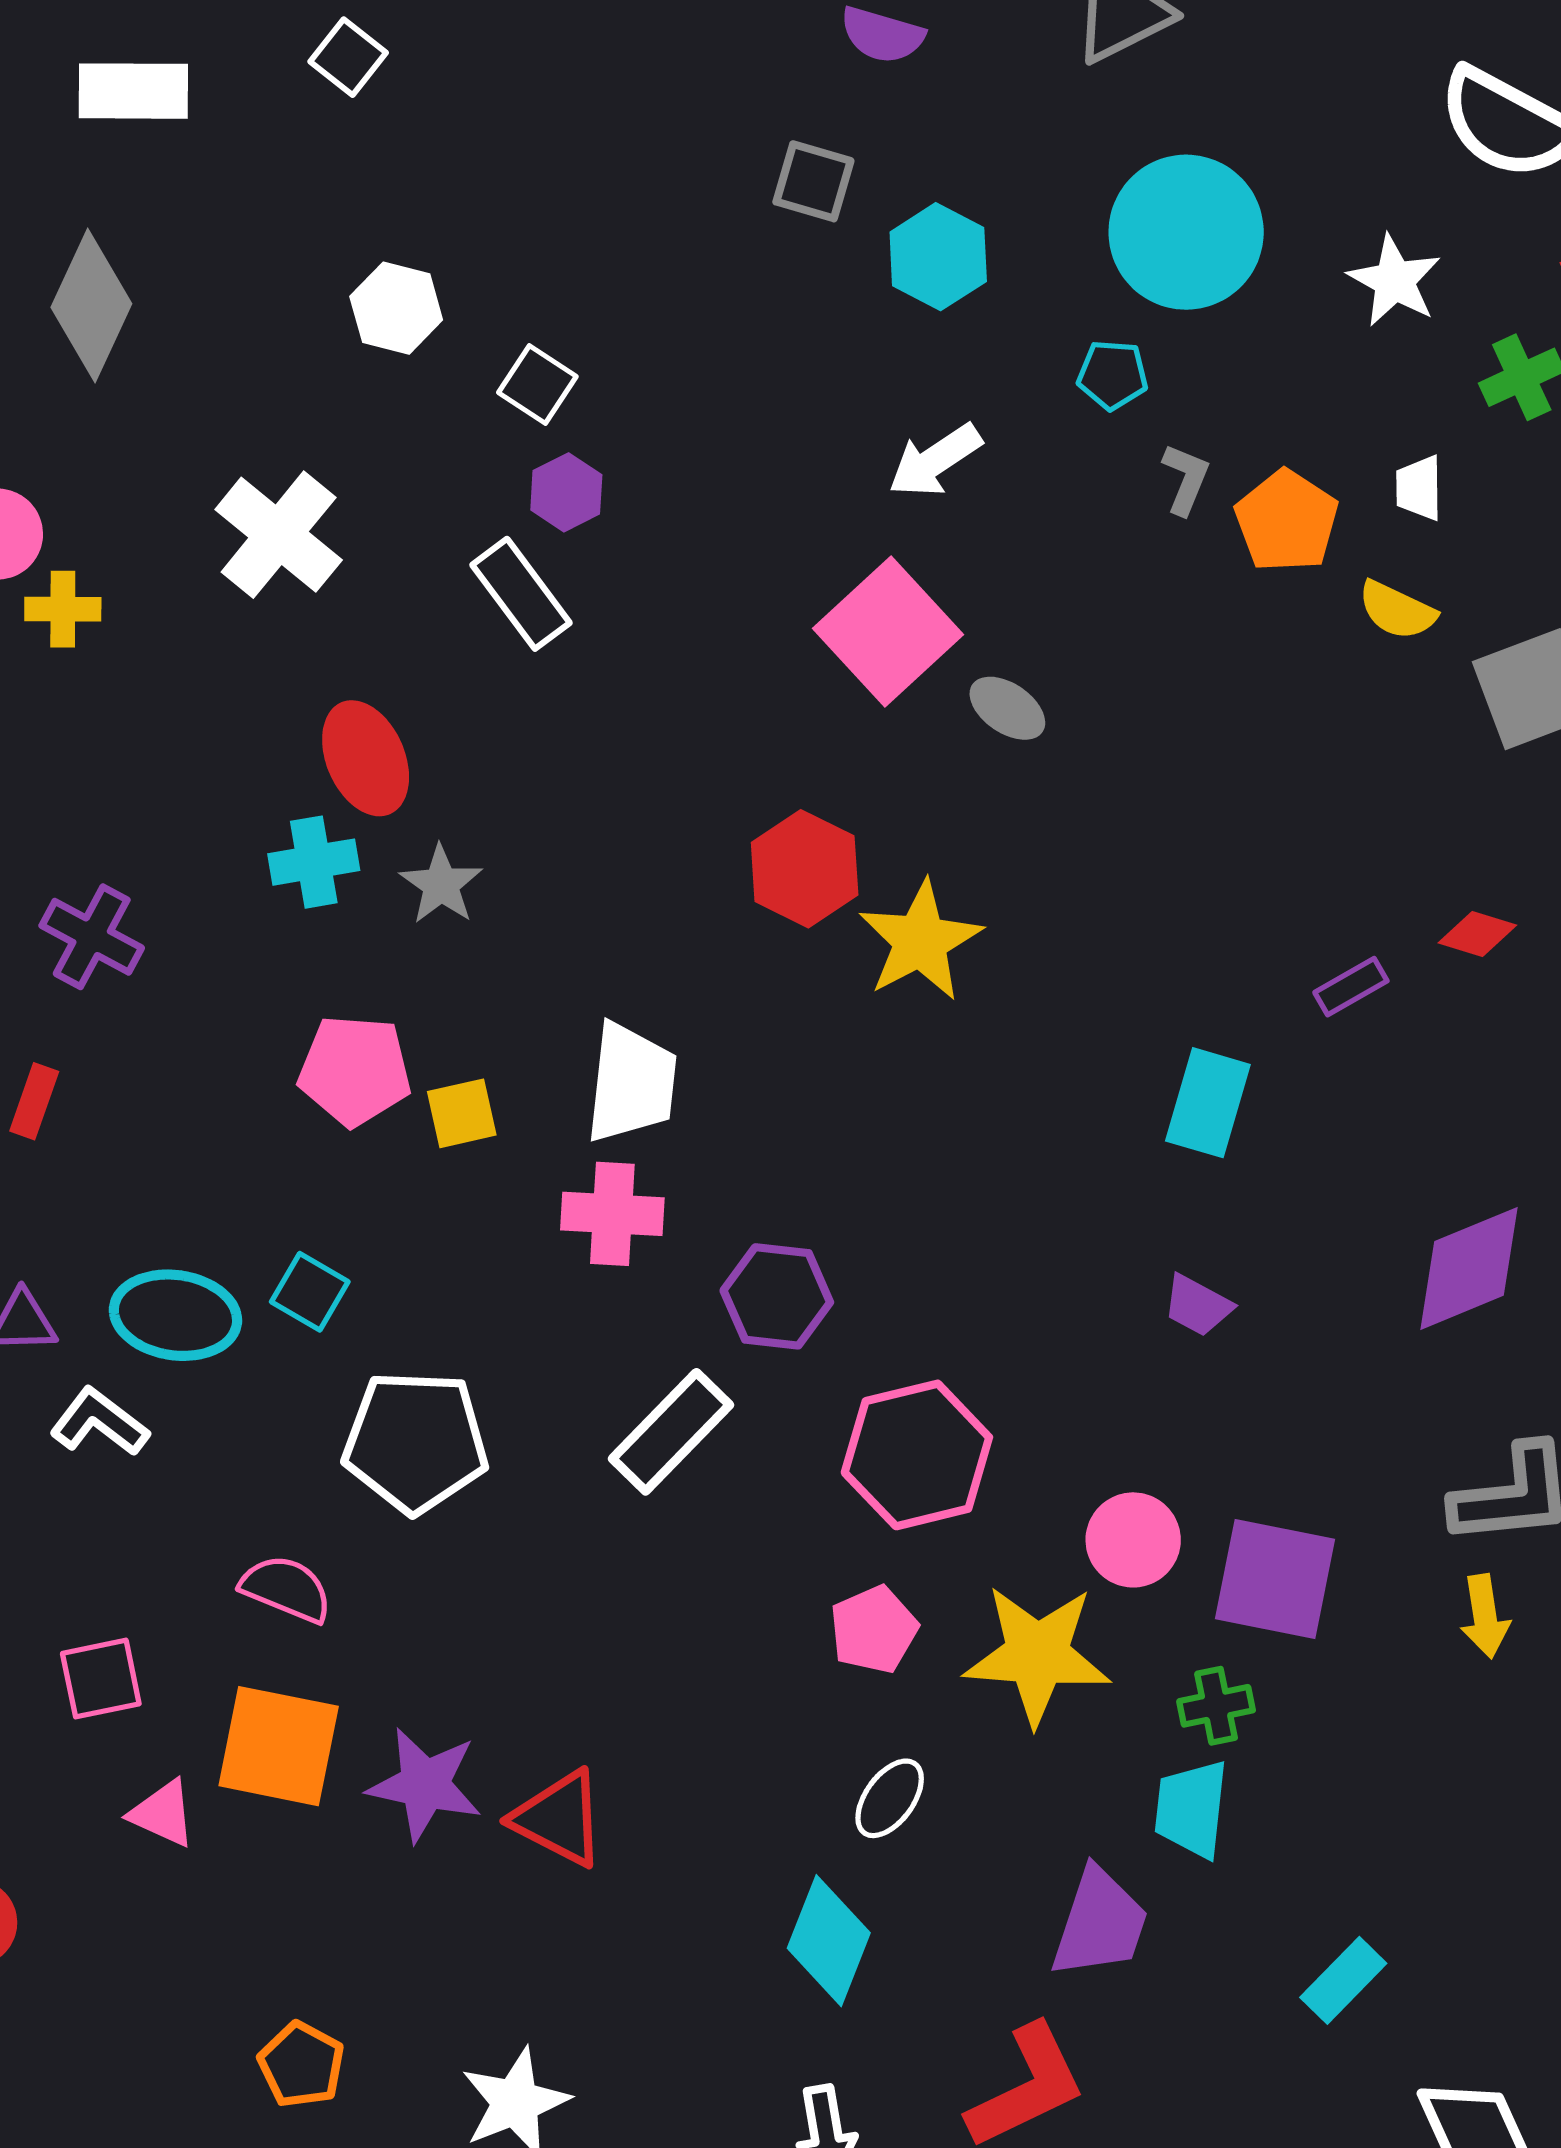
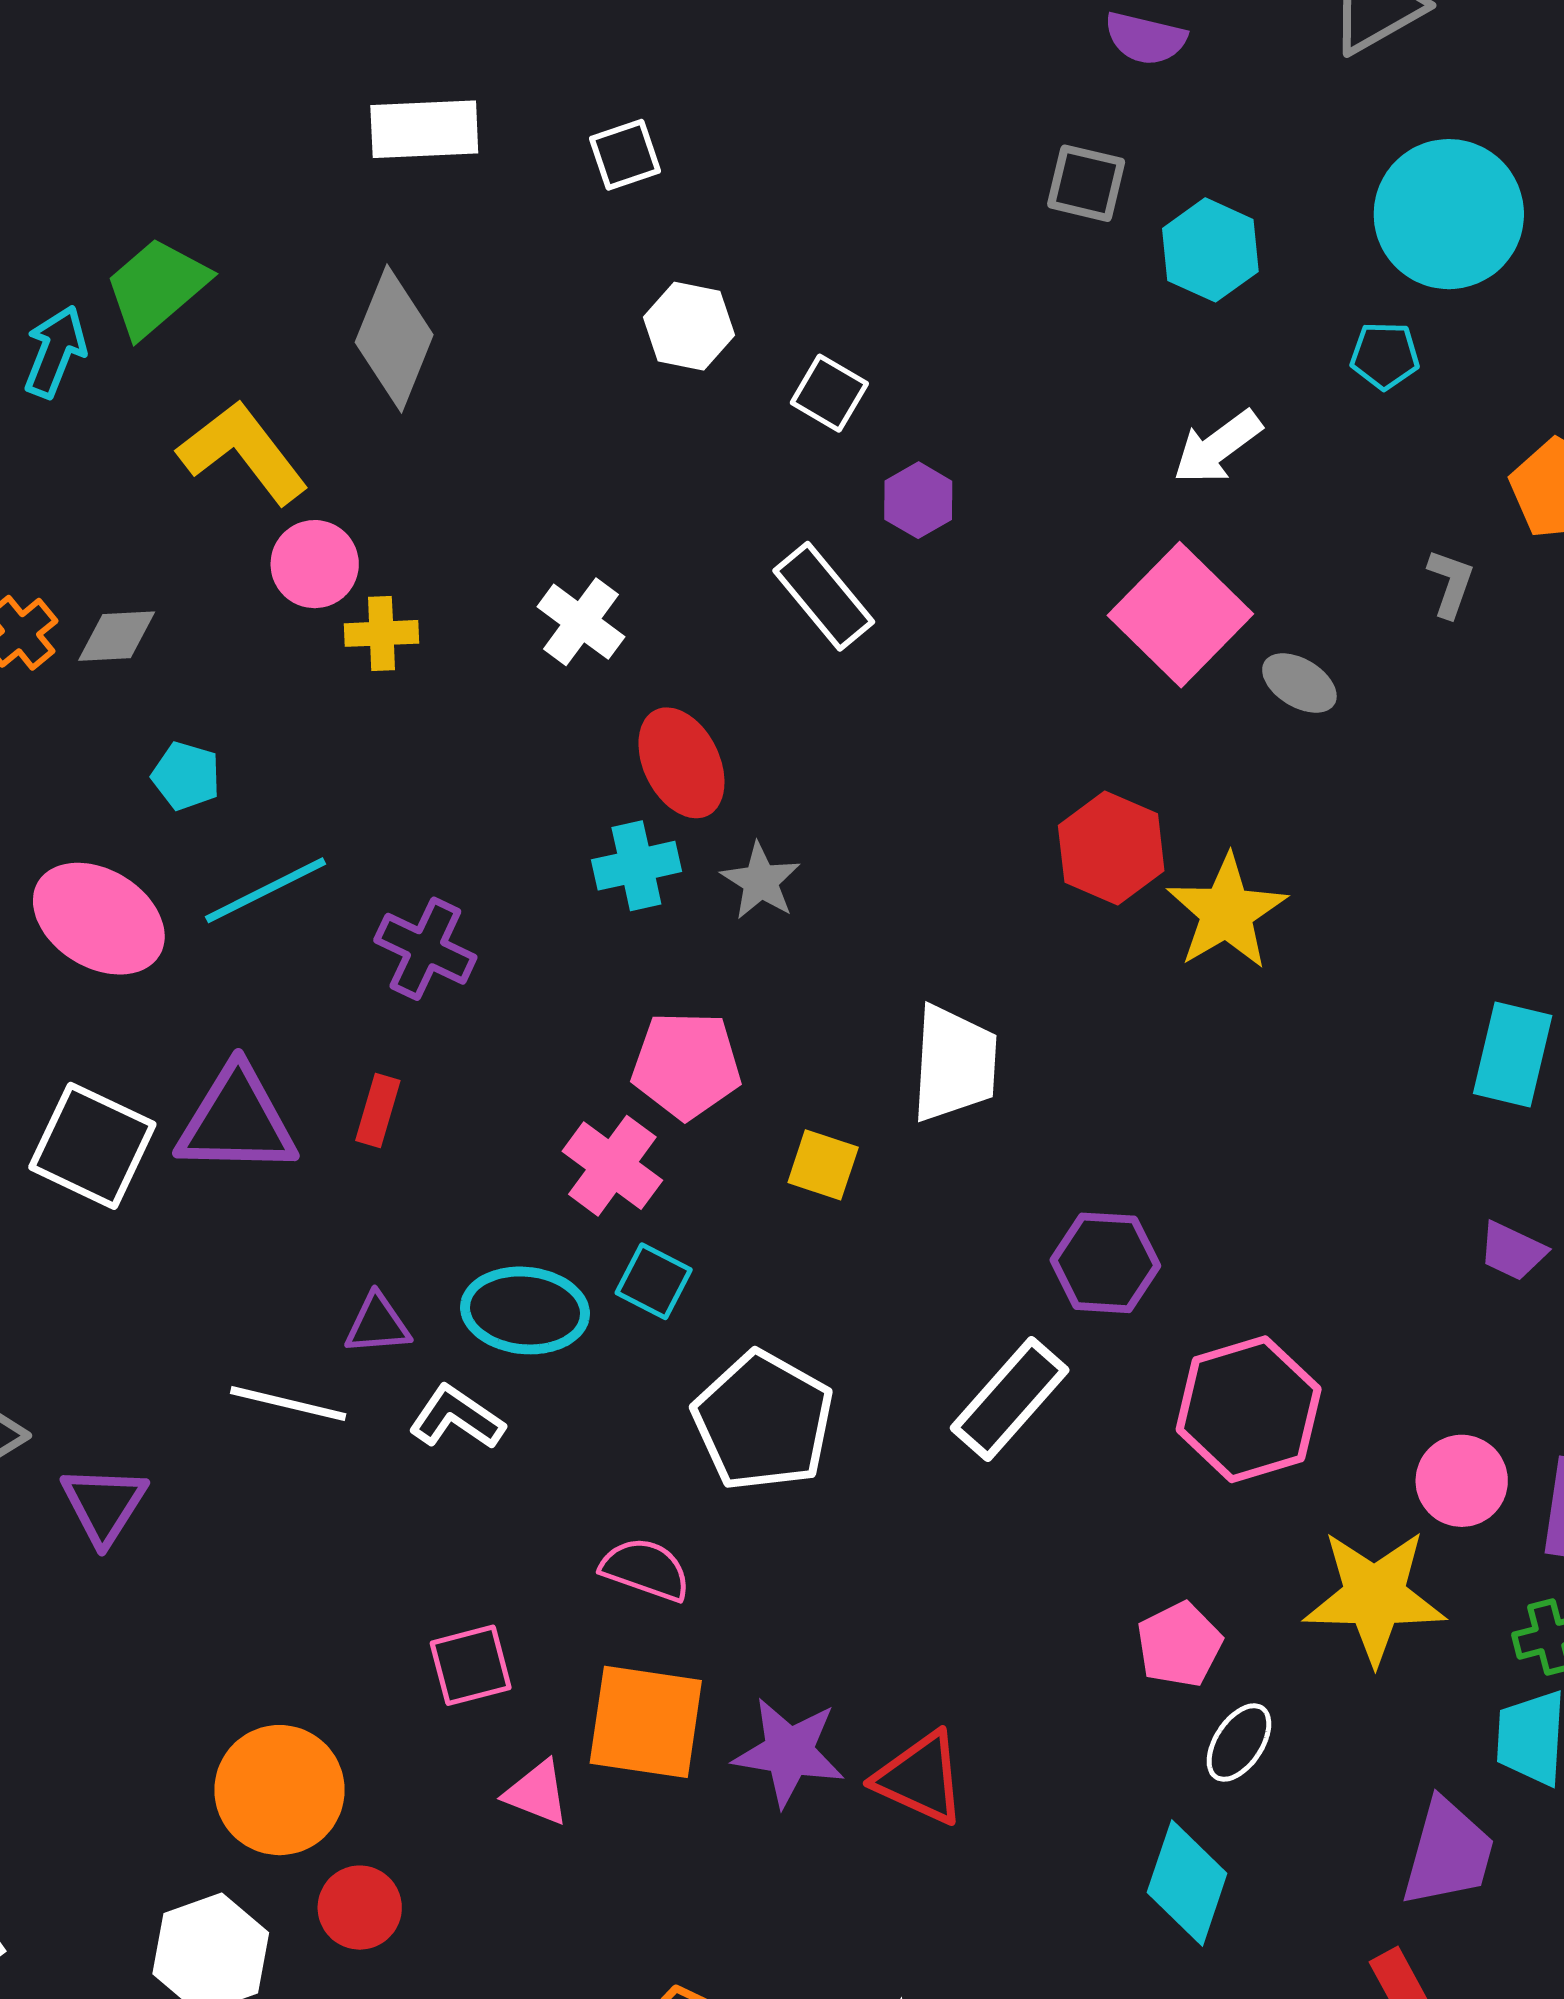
white square: (348, 57) -> (625, 155), moved, turned 36
gray L-shape: (1186, 479) -> (1451, 583), moved
purple hexagon: (566, 492) -> (918, 500), moved
white cross: (279, 535) -> (581, 622), moved, size x0.7
yellow square: (462, 1113) -> (823, 1165), moved, turned 34
pink cross: (612, 1214) -> (612, 1166), moved, turned 36
white pentagon: (416, 1442) -> (763, 1421), turned 30
pink pentagon: (874, 1630) -> (1179, 1645), moved

